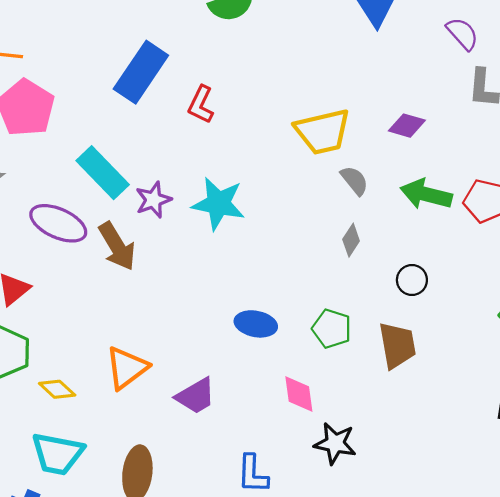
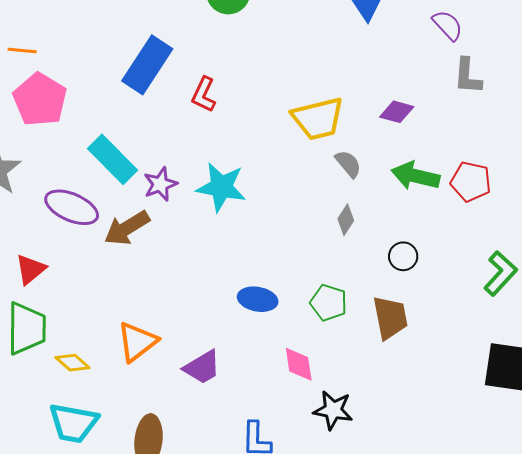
brown arrow: (117, 246) -> (127, 228), turned 90

